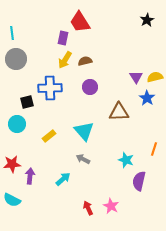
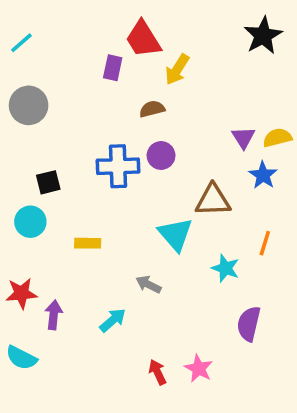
black star: (147, 20) -> (263, 36), size x1.5
cyan line: (12, 33) -> (21, 43), moved, turned 56
yellow arrow: (65, 60) -> (177, 70), moved
blue cross: (50, 88) -> (118, 166), moved
cyan triangle: (84, 131) -> (175, 234), moved
yellow rectangle: (49, 136) -> (88, 243), turned 40
orange line: (154, 149) -> (265, 243), moved
cyan star: (126, 160) -> (225, 268), moved

